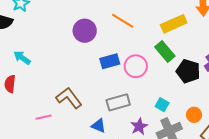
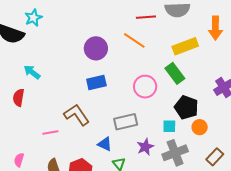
blue rectangle: (110, 61) -> (96, 83), moved
black pentagon: (188, 71) -> (186, 107), moved
cyan square: (162, 105) -> (169, 126), turned -32
orange circle: (194, 115) -> (200, 127), moved

